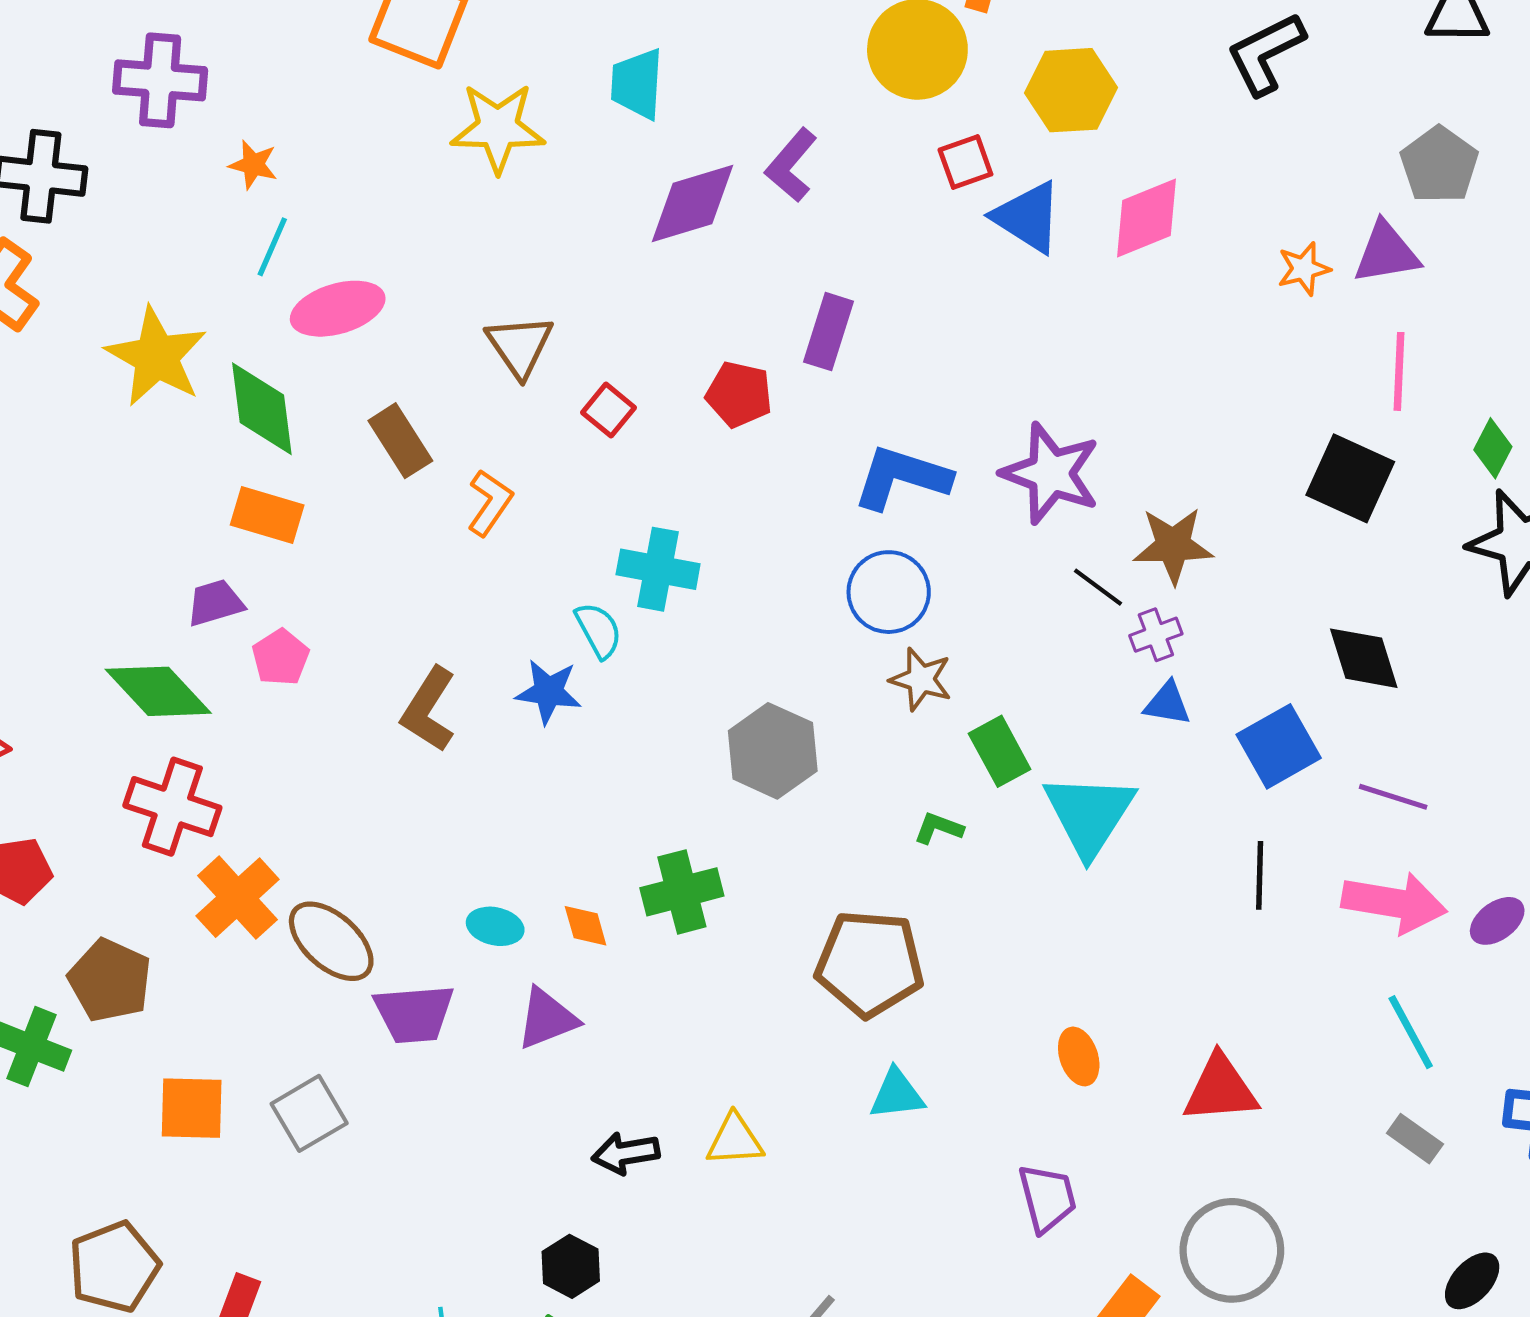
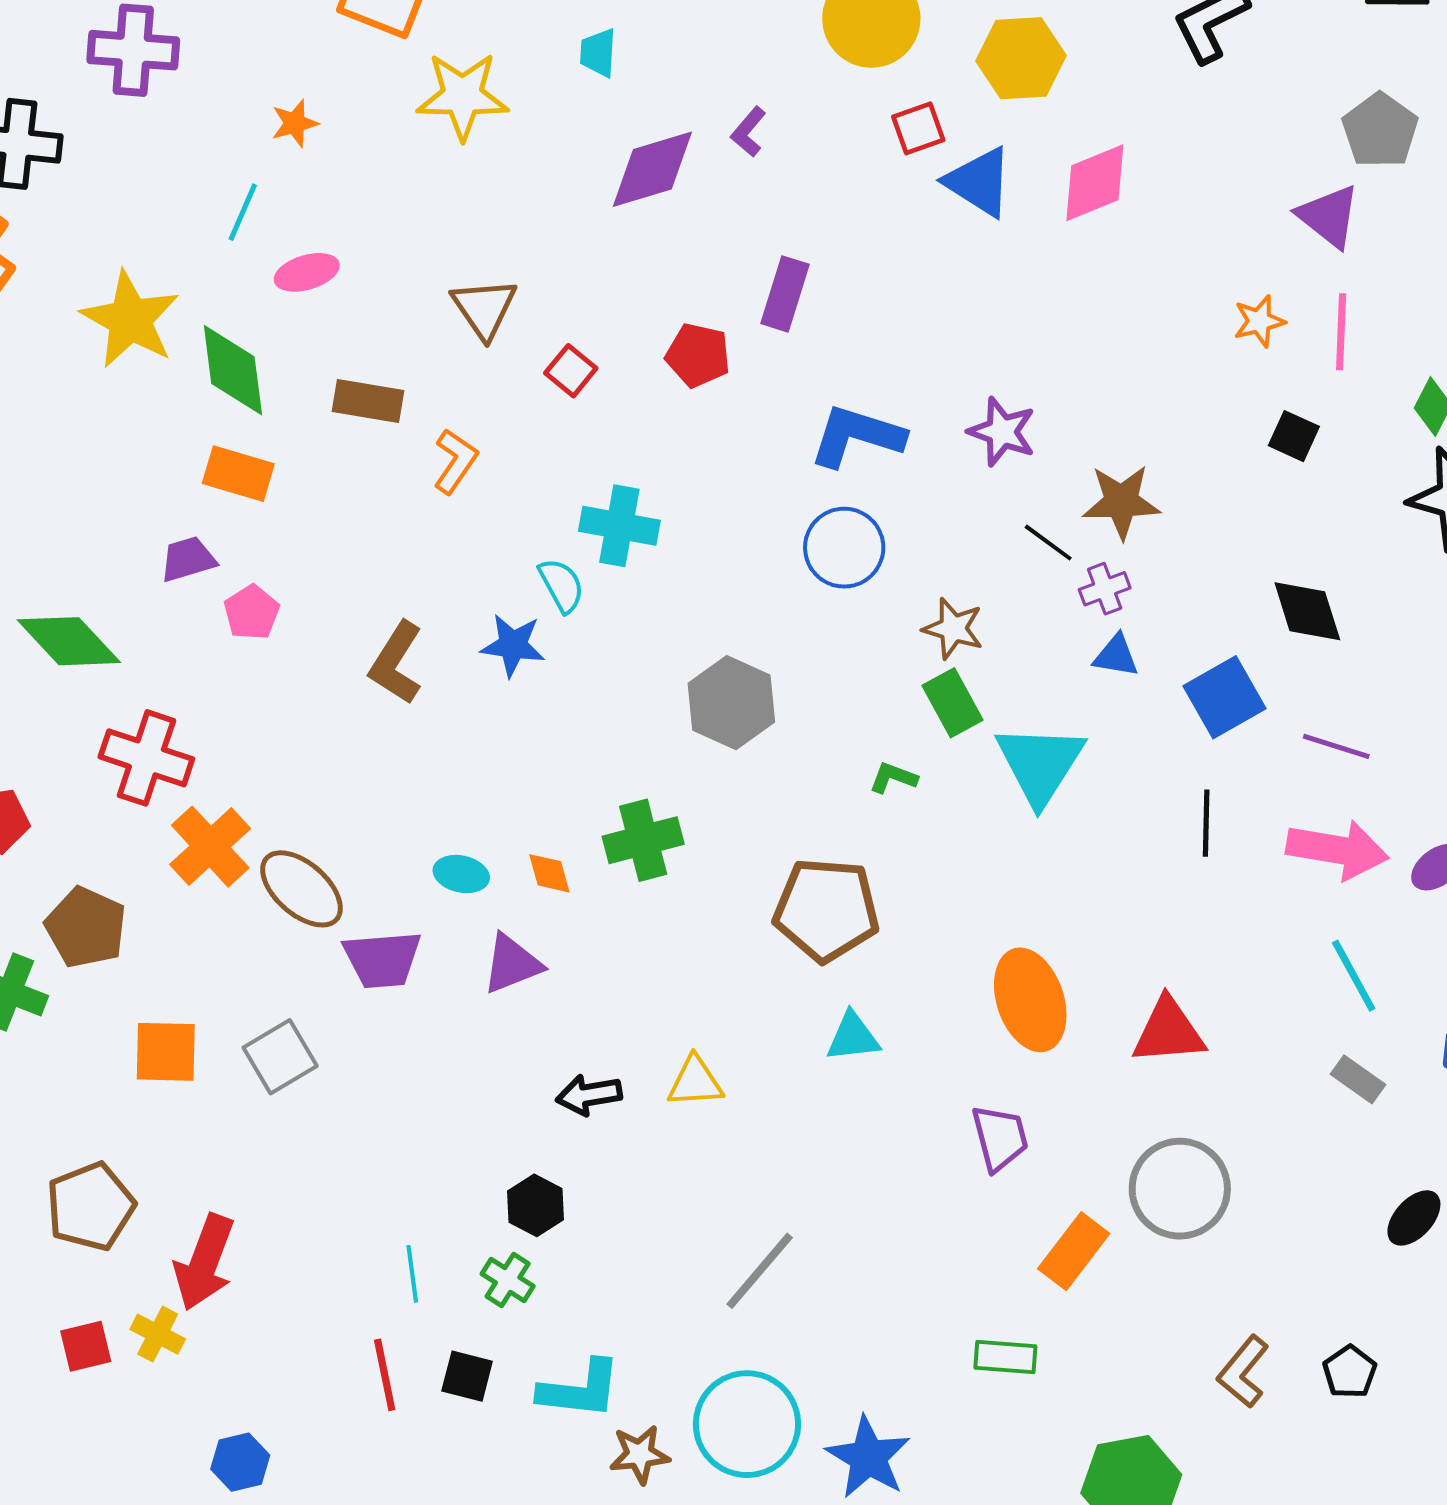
cyan trapezoid: (637, 84) -> (598, 53), size x0.7
orange star: (253, 165) -> (295, 123), moved, turned -30
purple L-shape: (791, 165) -> (748, 132), size x0.7
purple triangle: (1386, 253) -> (1329, 216), turned 48
orange star: (1304, 269) -> (1259, 321), moved
pink ellipse: (338, 309) -> (307, 272), size x0.7
brown rectangle: (400, 441) -> (368, 401), turned -48
purple star: (1051, 473) -> (1002, 432), size x0.7
black square: (1350, 478) -> (1294, 436), size x0.6
brown star: (921, 679) -> (953, 629), moved
green diamond: (158, 691) -> (69, 641), moved
orange ellipse: (1079, 1056) -> (1030, 1000), size x1.8

